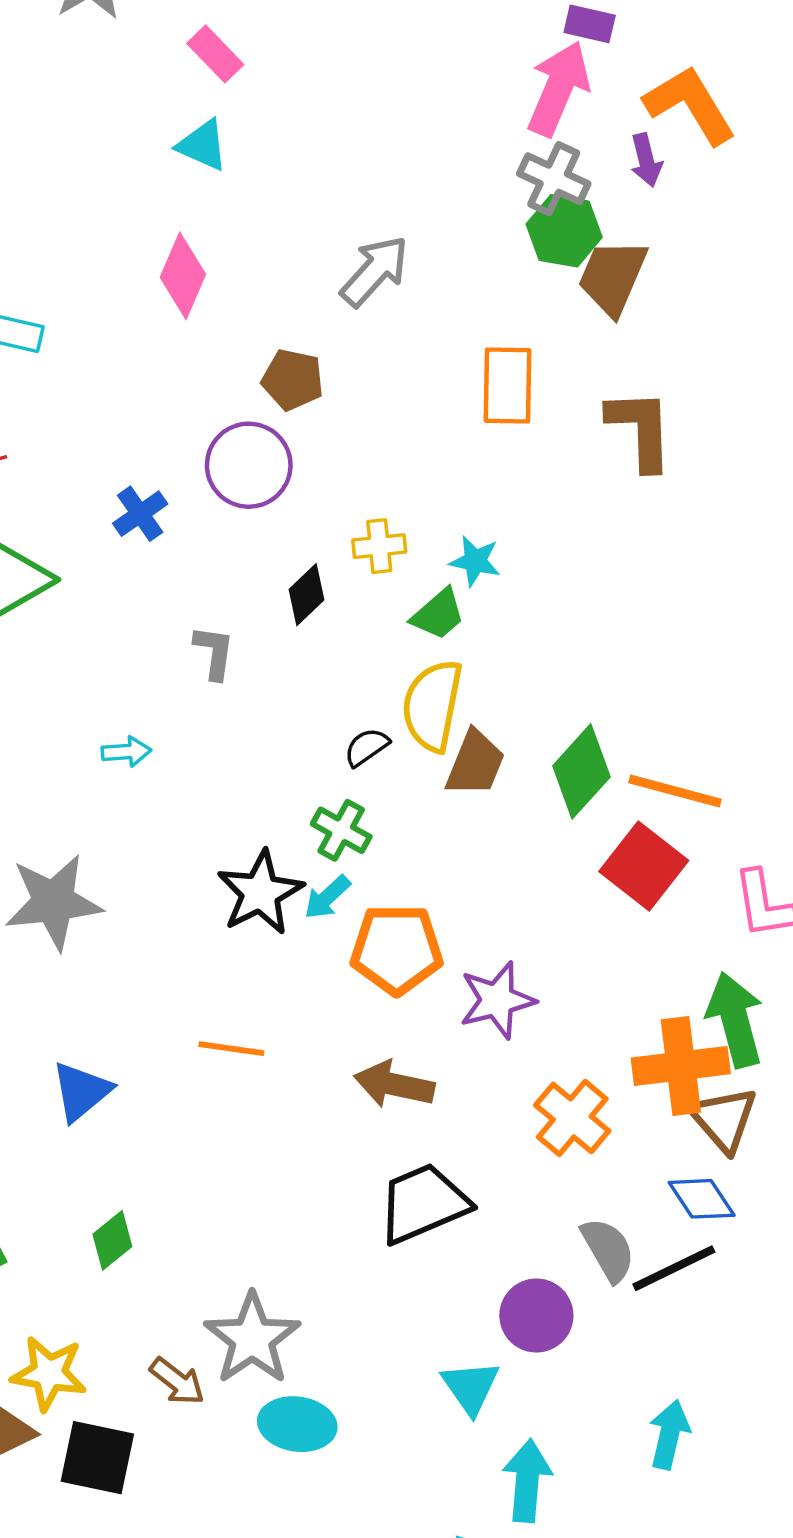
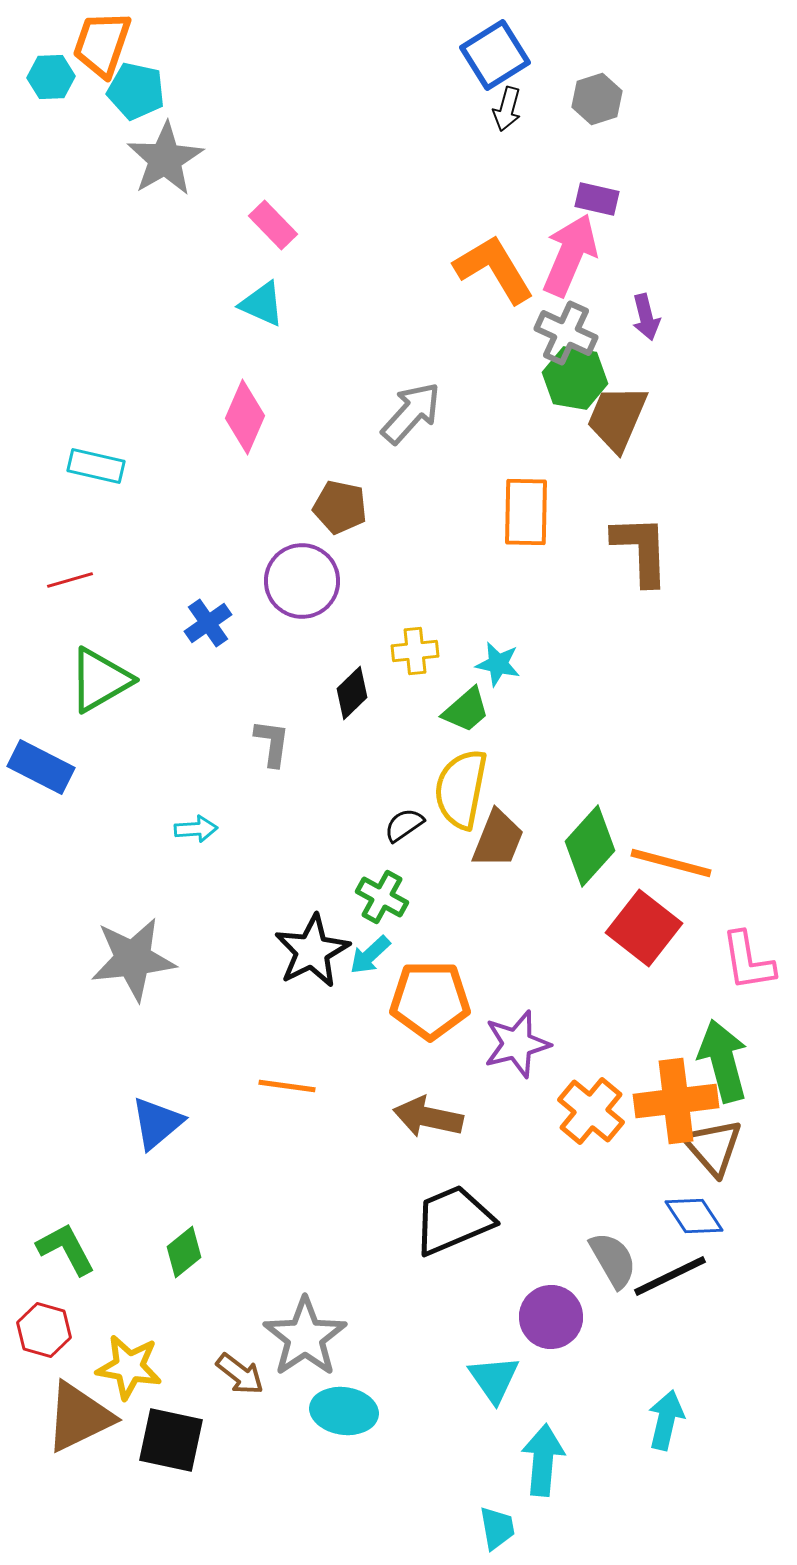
orange L-shape: (690, 105) -> (494, 269), moved
orange cross: (572, 1118) -> (591, 1111), moved

